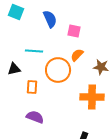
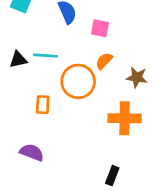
black triangle: (14, 69) -> (18, 60), moved
purple semicircle: (35, 117) -> (32, 152), moved

